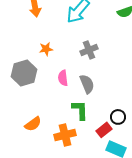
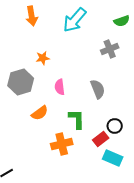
gray cross: (89, 50) -> (110, 49), moved
gray semicircle: (87, 84) -> (98, 89), moved
orange semicircle: (33, 124) -> (40, 113), moved

